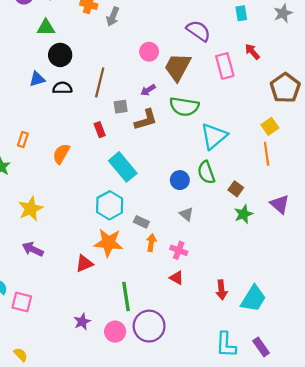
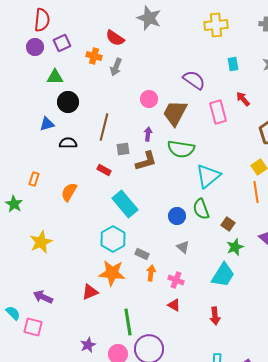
black semicircle: (62, 88) -> (68, 143), moved
purple arrow: (148, 90) -> (148, 134), turned 128
red rectangle: (100, 130) -> (104, 170), turned -40
purple arrow: (33, 249) -> (43, 297), moved
cyan trapezoid: (253, 299) -> (223, 275), moved

